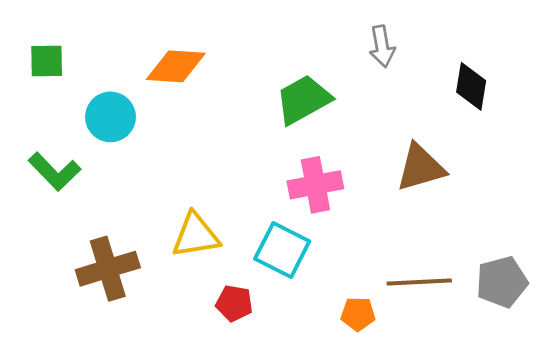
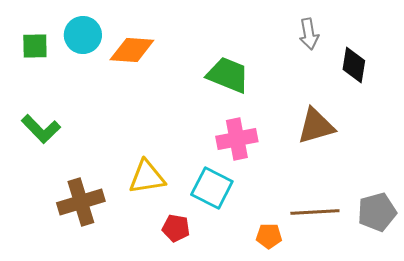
gray arrow: (382, 46) -> (309, 34), moved
green trapezoid: (303, 100) -> (228, 75), turned 51
cyan circle: (110, 117) -> (83, 35), moved

